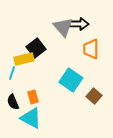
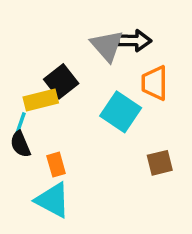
cyan square: (71, 80) -> (121, 112), moved
brown square: (94, 96) -> (160, 163), turned 35
black semicircle: (13, 102) -> (20, 144), moved

